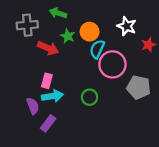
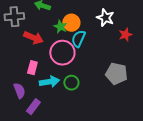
green star: (68, 36) -> (60, 27), moved
pink circle: (112, 64) -> (62, 53), moved
cyan arrow: (52, 96) -> (49, 82), moved

